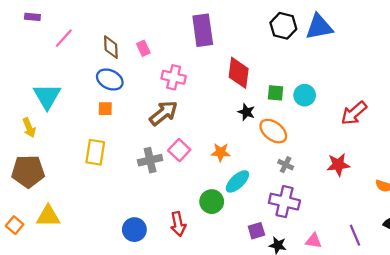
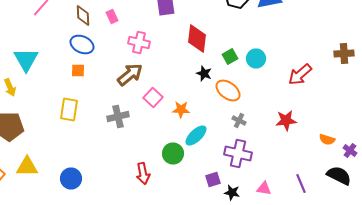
green square: (275, 93) -> (230, 56), turned -35
pink square: (179, 150) -> (153, 98), moved
blue circle: (134, 230) -> (71, 178), moved

